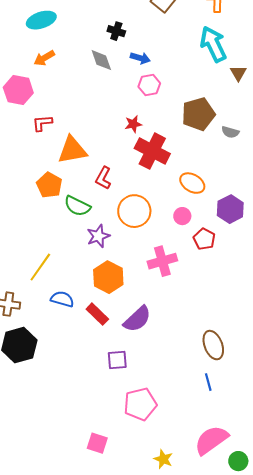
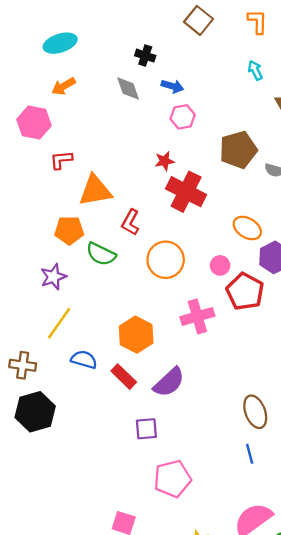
cyan arrow: (213, 44) -> (255, 70), size x0.5
orange ellipse: (192, 183) -> (247, 228), moved
orange pentagon: (49, 185) -> (69, 230), turned -30
purple star: (98, 236) -> (53, 277), moved
red pentagon: (204, 239) -> (245, 292), size x1.5

